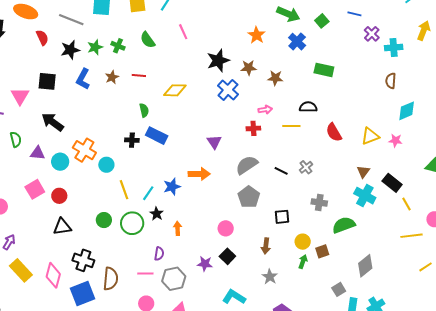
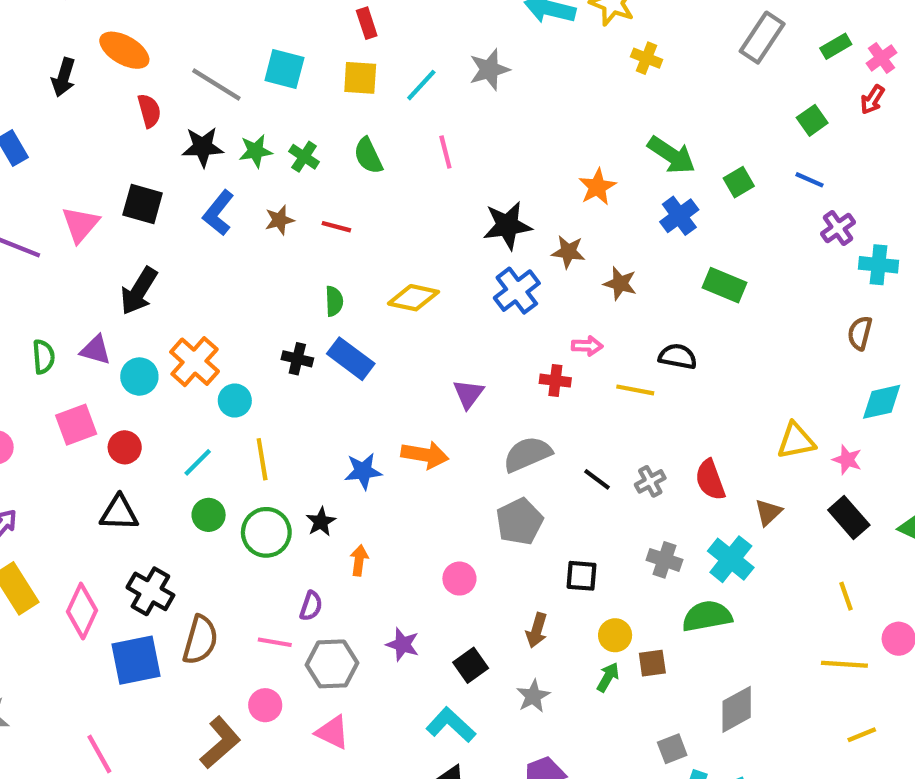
yellow diamond: (175, 90) -> (413, 298), moved
black arrow: (53, 122) -> (139, 291), turned -105
red semicircle: (334, 132) -> (710, 480), moved
green semicircle: (16, 139) -> (43, 357), moved
black rectangle: (392, 183) -> (849, 518), moved
cyan line: (148, 193) -> (198, 462), moved
cyan cross: (365, 196) -> (731, 559), moved
black square: (227, 256) -> (471, 665), moved

